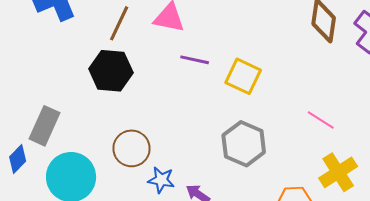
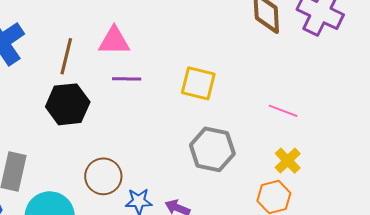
purple line: (195, 60) -> (127, 79), moved
yellow cross: (338, 172) -> (288, 161), moved, size x0.7

